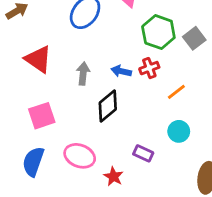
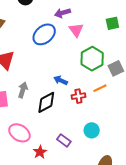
red cross: (149, 68) -> (78, 96), moved
gray arrow: (83, 73) -> (23, 90), moved
orange line: (176, 92) -> (100, 88), moved

